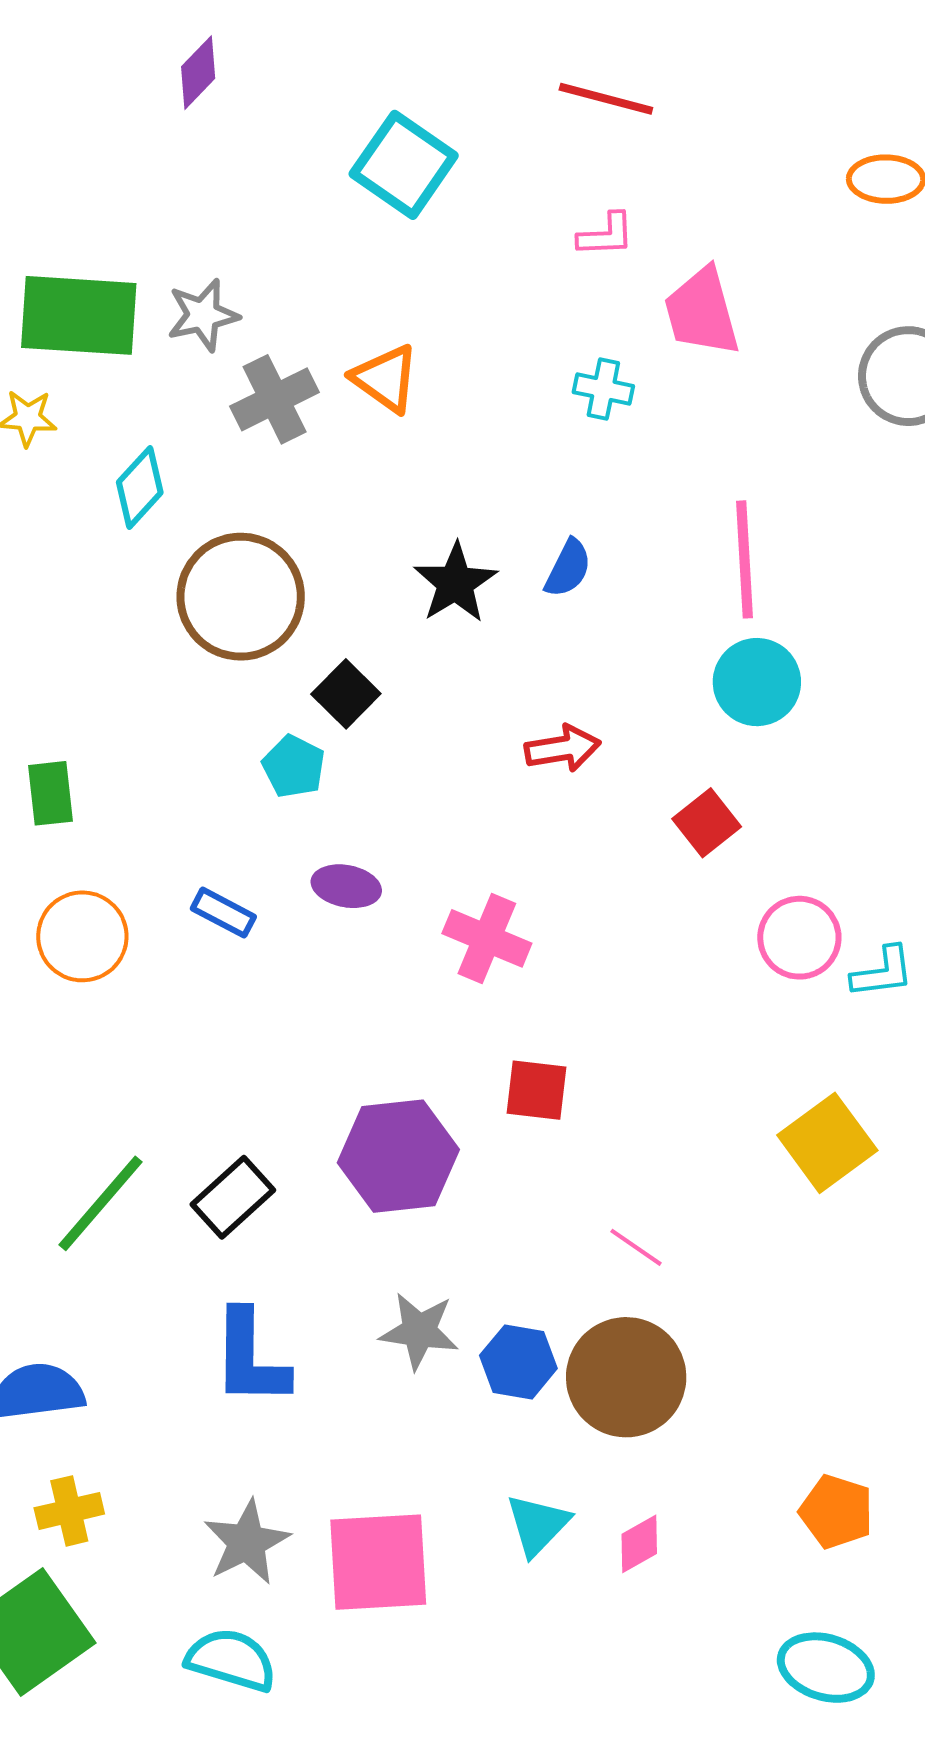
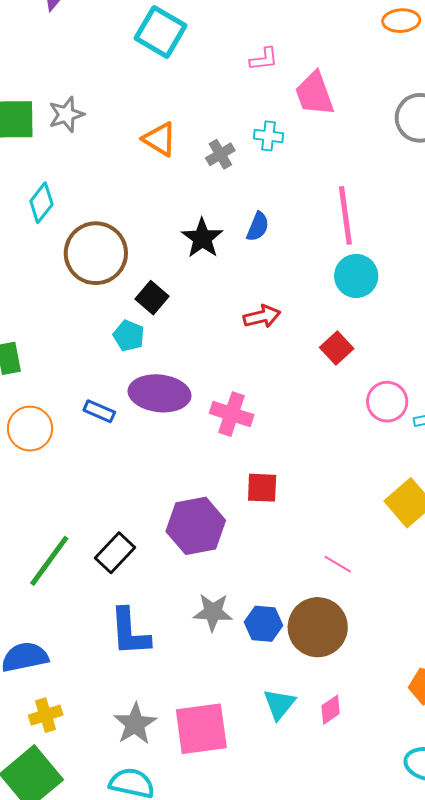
gray cross: (275, 399) -> (220, 154), moved, size x0.7
purple ellipse: (346, 886) -> (159, 393), size x1.8
pink line: (636, 1247) -> (338, 564), moved

